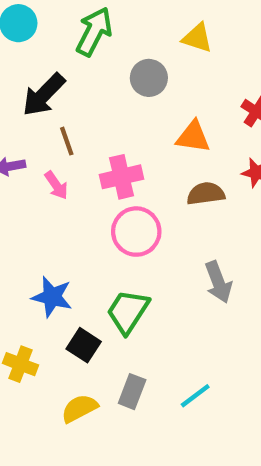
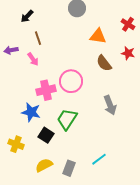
black arrow: (44, 95) -> (27, 16), size x0.6
pink cross: (122, 177) -> (46, 90), moved
brown semicircle: (206, 194) -> (104, 63), turned -120
gray rectangle: (132, 392) -> (69, 168), moved

